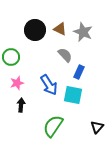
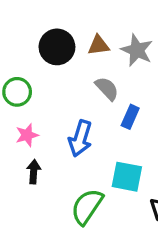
brown triangle: (60, 29) -> (99, 45), turned -32
blue arrow: (49, 85) -> (80, 138), turned 50
cyan square: (73, 95) -> (127, 177), moved

